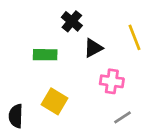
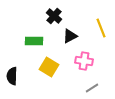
yellow square: (55, 101) -> (49, 67), moved
black semicircle: (16, 116) -> (12, 76), moved

